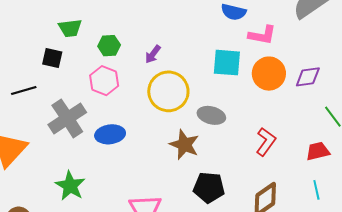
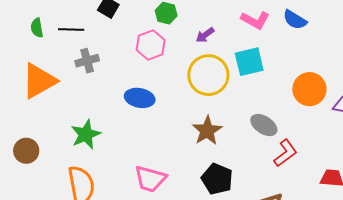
pink L-shape: (262, 35) -> (255, 20), moved
cyan square: (227, 63) -> (249, 62), moved, turned -36
gray ellipse: (211, 115) -> (264, 125), moved
gray cross: (67, 118) -> (87, 61), moved, size x0.6

